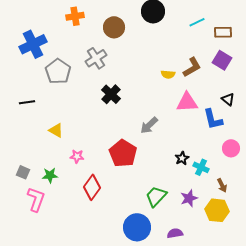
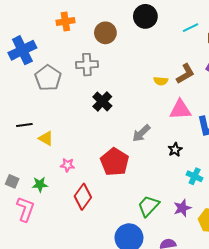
gray cross: (96, 58) -> (87, 65), turned 30
black line: (27, 102) -> (24, 125), moved
black star: (182, 158) -> (175, 150), moved

